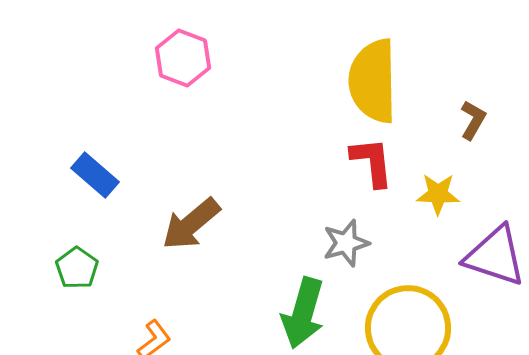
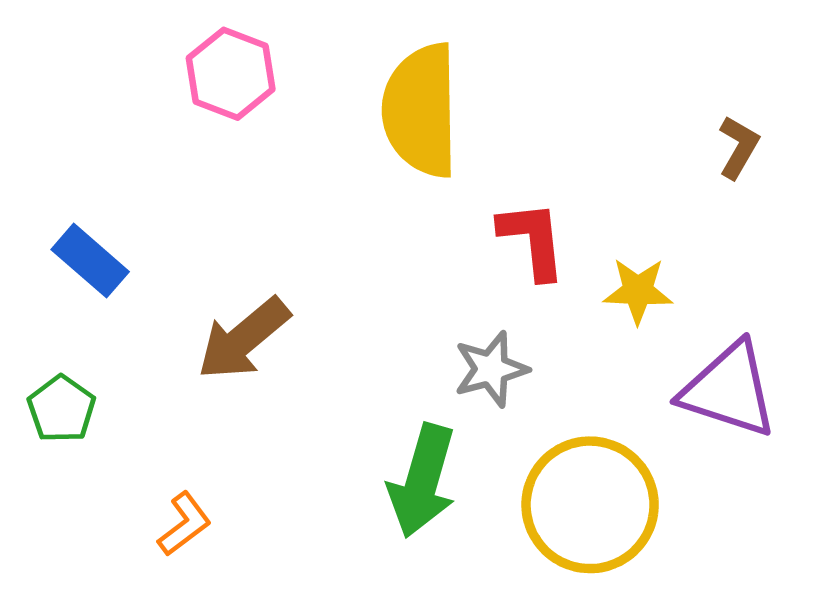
yellow semicircle: (373, 81) -> (421, 110), moved
brown L-shape: (473, 120) -> (739, 147), moved

